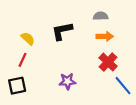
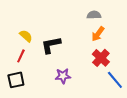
black L-shape: (62, 31) -> (51, 45), moved
orange arrow: (105, 36) -> (98, 34), turned 126

